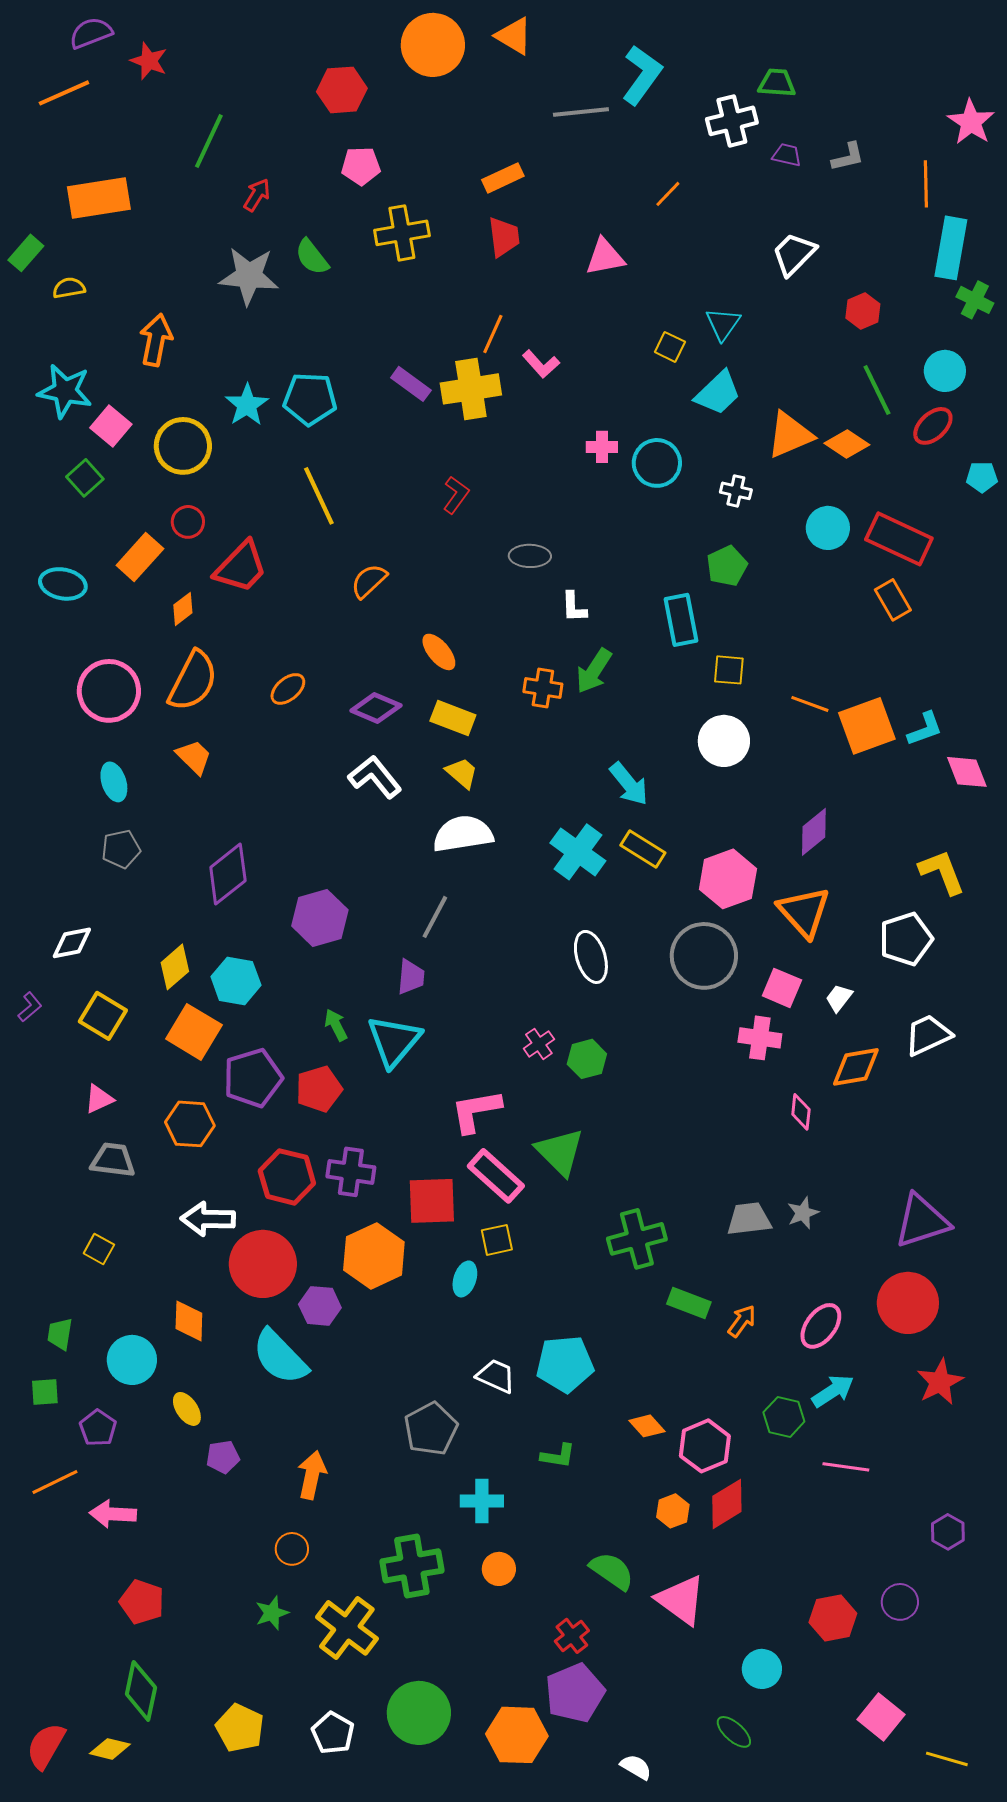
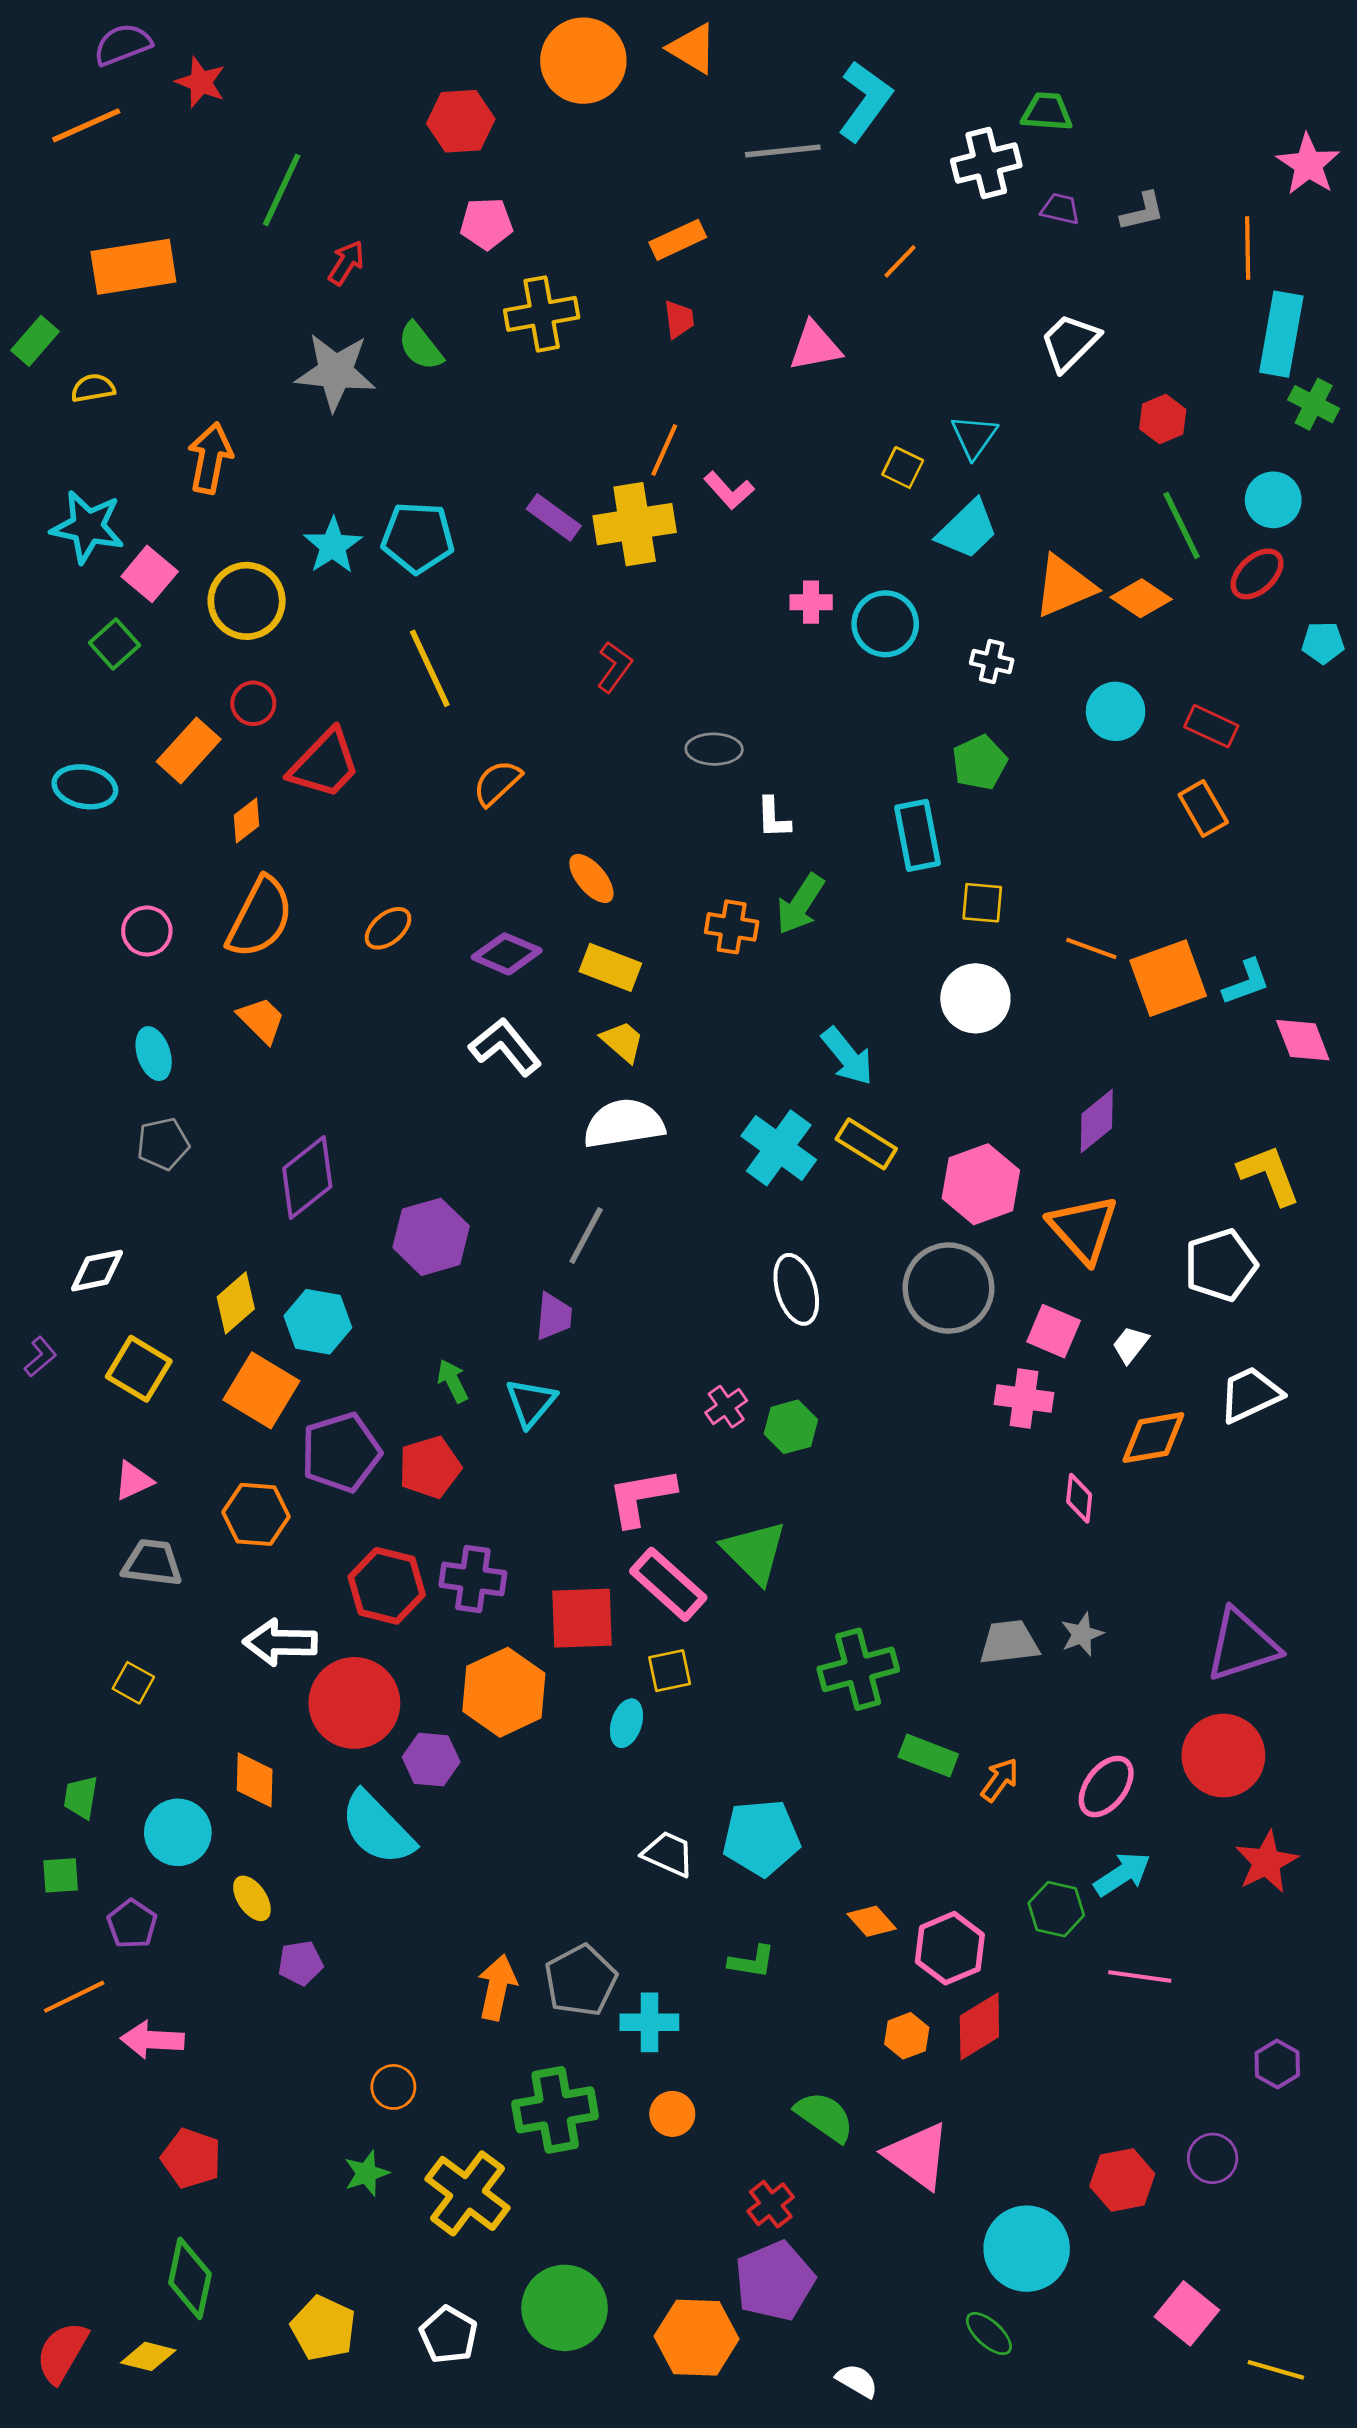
red trapezoid: (504, 237) -> (679, 319), size x0.7
red rectangle: (899, 539) -> (1211, 726), size x0.6
pink circle: (109, 691) -> (147, 931), size x0.6
cyan triangle: (394, 1041) -> (531, 1403), size x0.7
gray pentagon: (431, 1429) -> (581, 1981), moved
orange arrow: (312, 1475) -> (497, 1987), moved
cyan circle: (762, 1669) -> (1027, 2249), size x1.6

